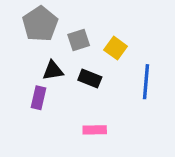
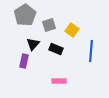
black triangle: (53, 70) -> (33, 44), turned -40

